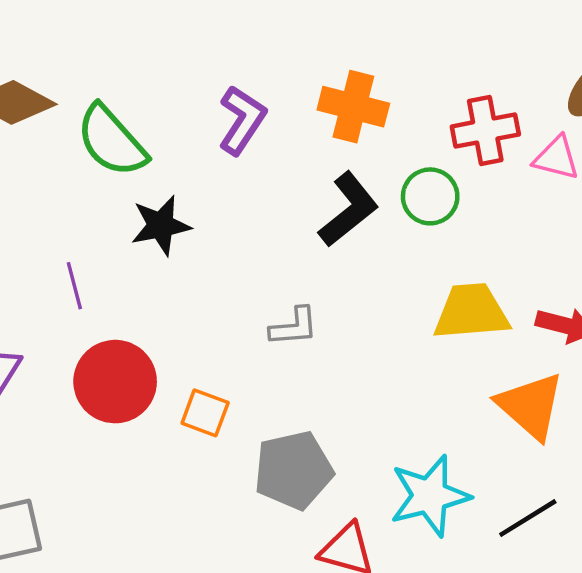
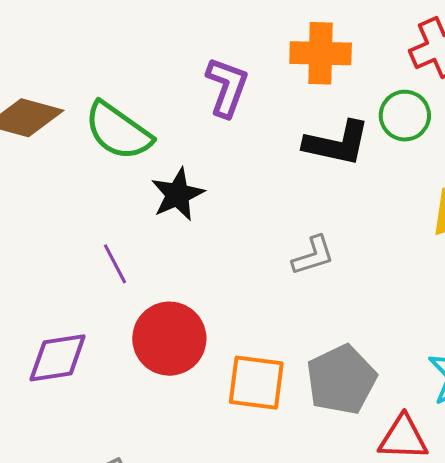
black L-shape: (349, 210) -> (337, 143), turned 64
orange square: (205, 413) -> (256, 383), moved, size x1.4

